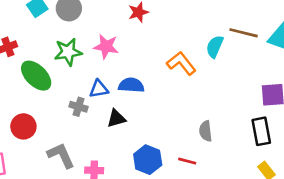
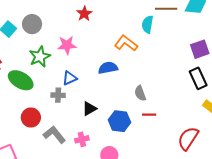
blue semicircle: (131, 85) -> (108, 68), moved
black triangle: (116, 118) -> (89, 109), moved
red circle: (23, 126) -> (31, 118), moved
gray semicircle: (206, 131) -> (140, 93), moved

